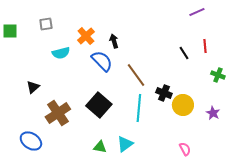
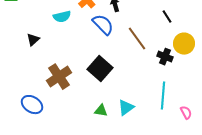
black line: (184, 53) -> (167, 17), moved
black triangle: (33, 87) -> (33, 40), moved
yellow circle: (183, 105) -> (184, 44), moved
cyan line: (139, 108) -> (163, 96), moved

